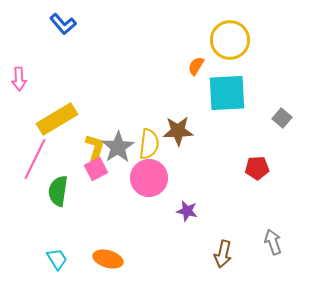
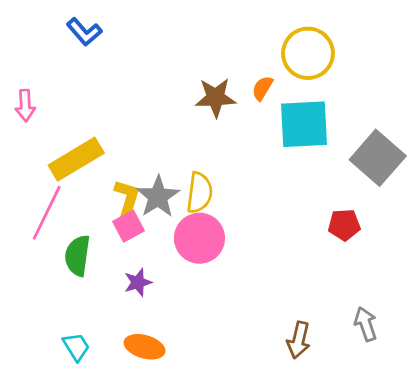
gray square: (282, 118) -> (378, 158), size x2.0
brown star: (178, 131) -> (216, 98), moved
purple star: (187, 211) -> (138, 282), moved, turned -30

